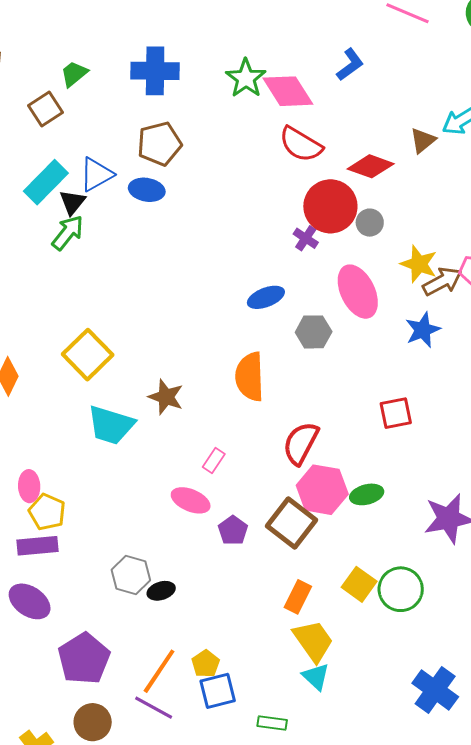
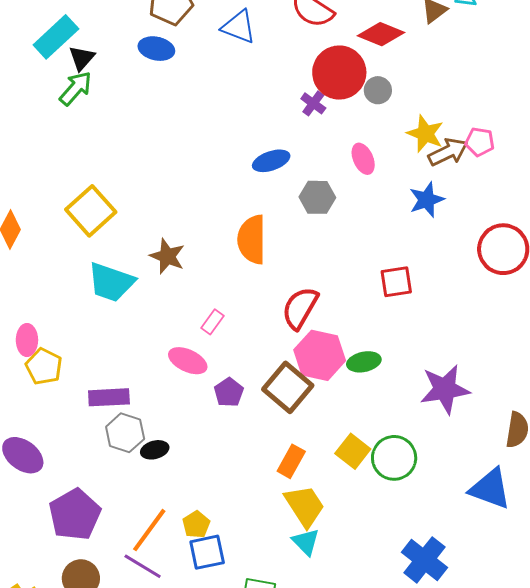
blue triangle: (96, 174) -> (239, 27), moved, turned 48
pink ellipse: (358, 292) -> (363, 159), size x0.6
purple rectangle: (38, 546) -> (109, 397), moved

